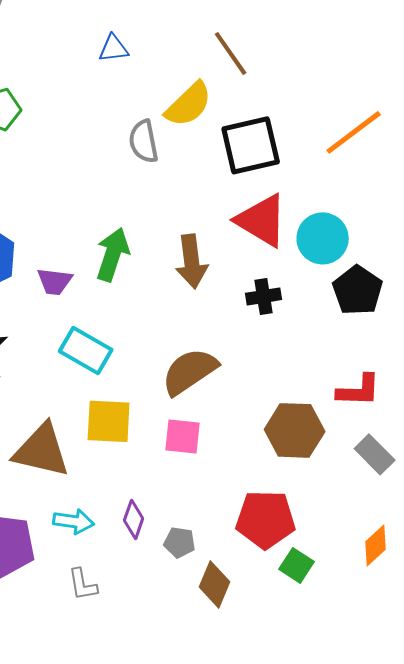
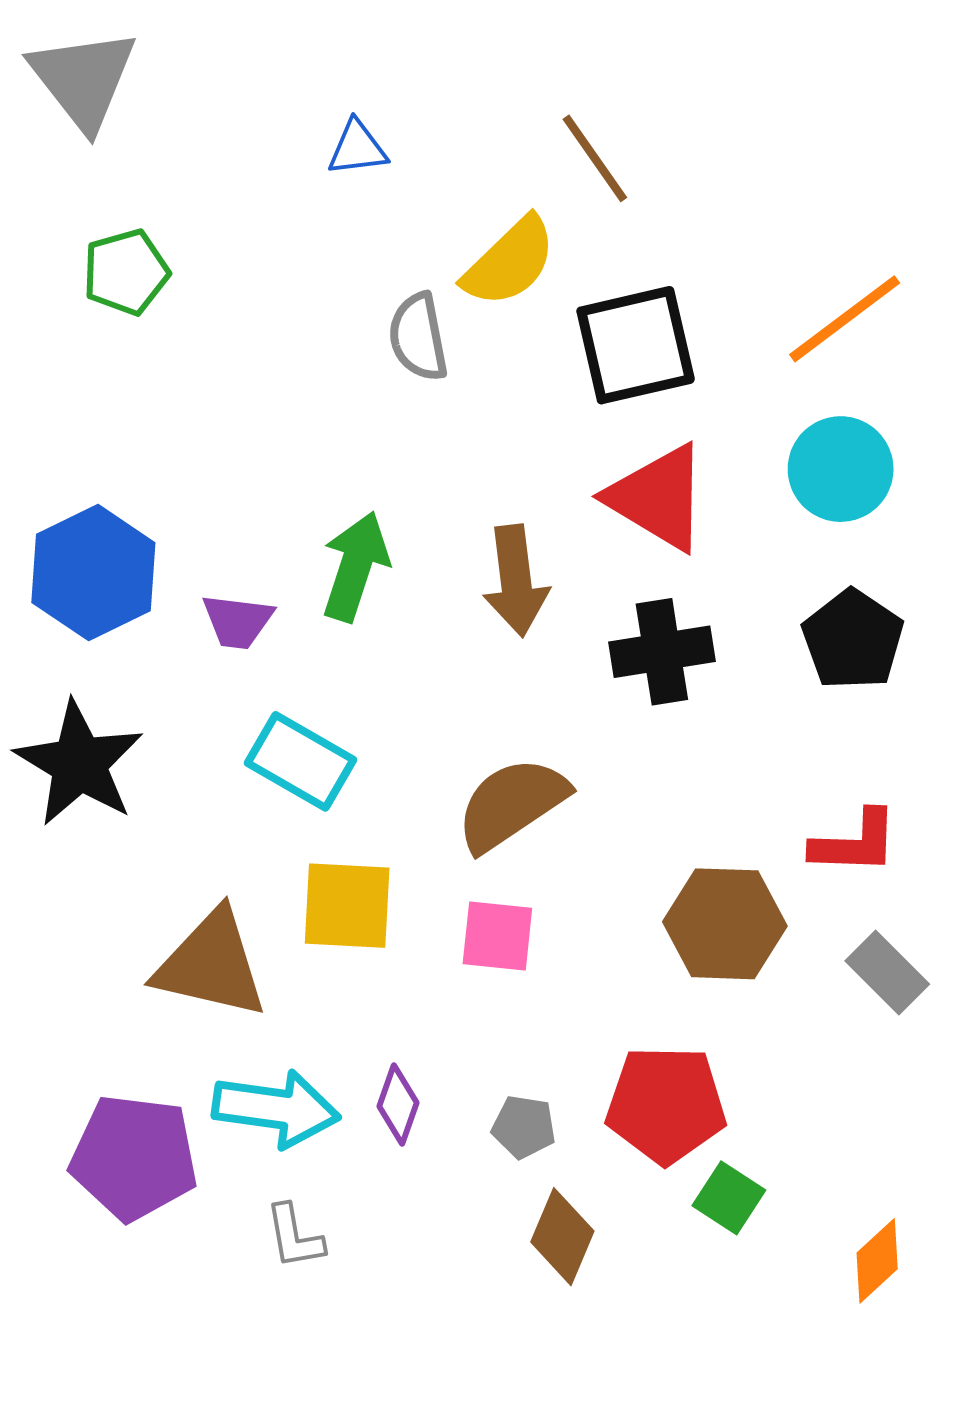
cyan circle: (323, 238) -> (841, 469), moved
black cross: (264, 296) -> (662, 652), size x1.4
cyan arrow: (74, 521) -> (276, 1109), size x1.5
gray pentagon: (180, 542) -> (524, 1127), moved
orange diamond: (376, 545) -> (877, 1261), moved

